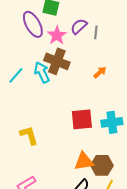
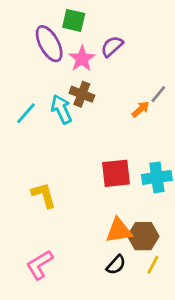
gray line: (96, 32) -> (158, 94), moved, turned 32
brown cross: (57, 61) -> (82, 94), size x0.7

